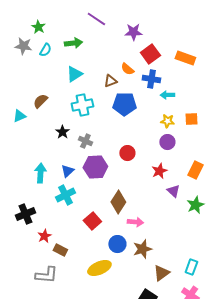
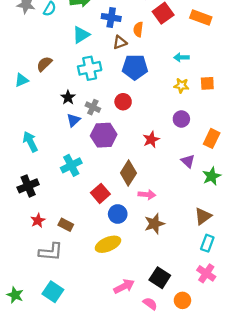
orange semicircle: (127, 69) -> (138, 29), turned 56
blue cross: (151, 79) -> (111, 17), moved
purple circle: (167, 142) -> (181, 119), moved
red circle: (127, 153) -> (123, 102), moved
blue triangle: (67, 171) -> (73, 120), moved
red star: (159, 171) -> (151, 140), moved
cyan arrow: (40, 173) -> (30, 142), moved, turned -30
red star: (44, 236) -> (38, 220), moved
blue circle: (117, 244) -> (118, 214), moved
brown triangle: (161, 273) -> (203, 216), moved

